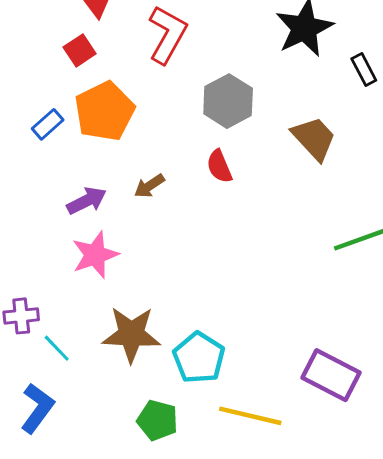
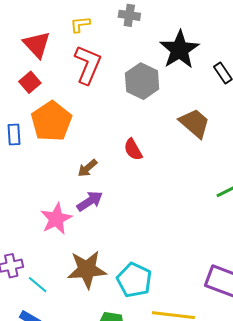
gray hexagon: (228, 101) -> (142, 81), moved
blue rectangle: (48, 124) -> (14, 134), turned -45
purple arrow: (87, 201) -> (90, 201), moved

